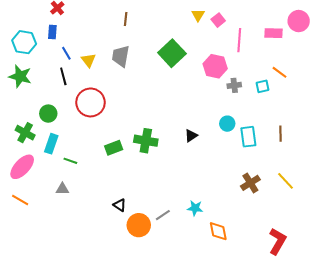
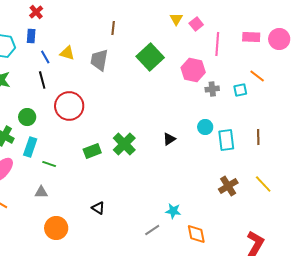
brown line: (126, 19) -> (113, 28), moved
pink circle: (299, 21) -> (279, 39), moved
yellow triangle: (88, 60) -> (67, 53), moved, turned -35
green cross: (146, 141) -> (124, 144), turned 35
gray line: (163, 215) -> (152, 230), moved
orange circle: (139, 225) -> (56, 228), moved

